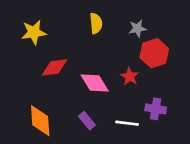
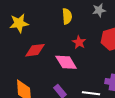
gray star: (137, 29) -> (99, 10), moved
red star: (130, 76) -> (79, 42), moved

